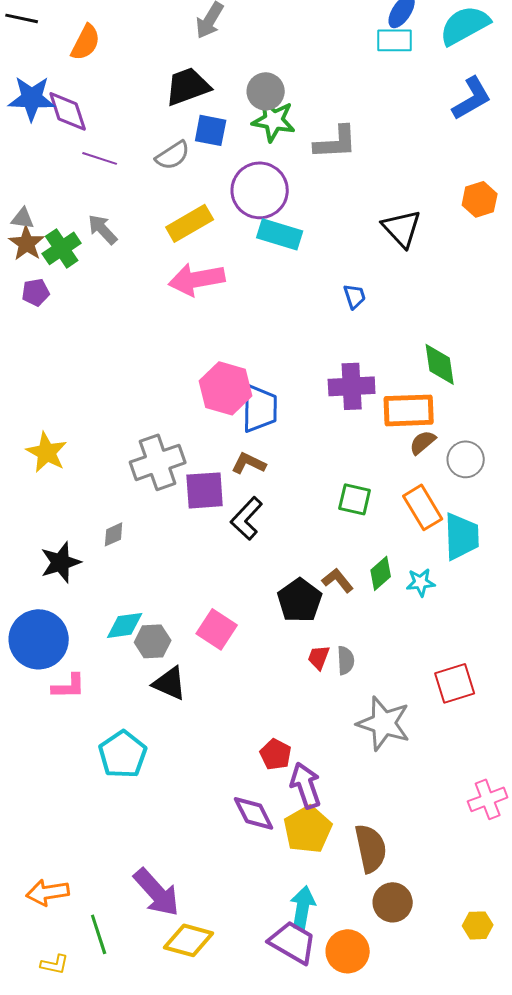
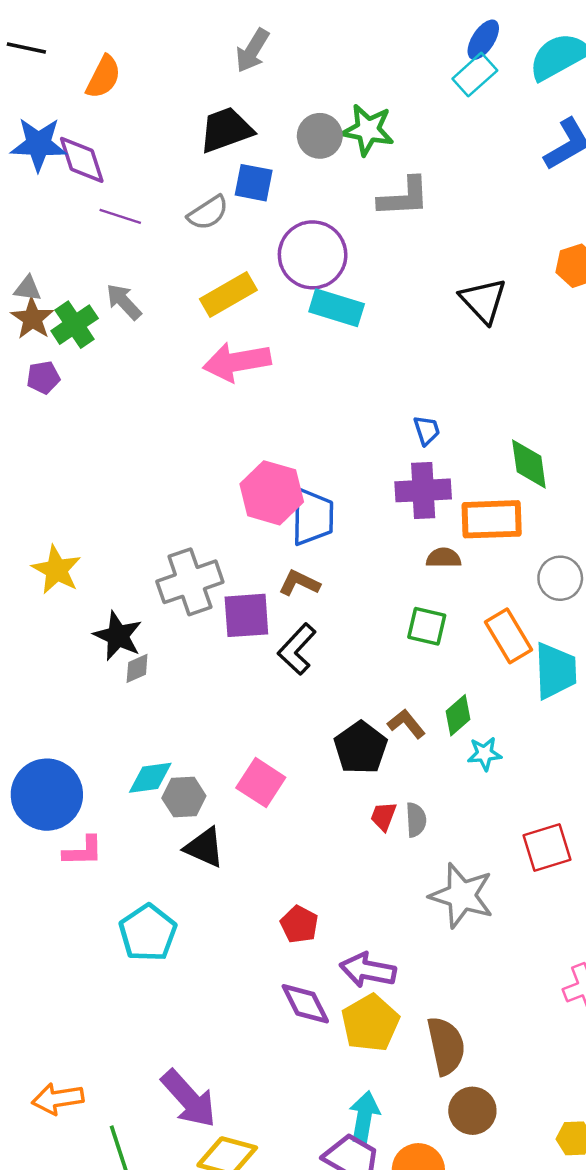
cyan rectangle: (395, 40) -> (475, 75), turned -42
green star: (274, 120) -> (368, 130), moved
blue trapezoid: (355, 296) -> (427, 430), moved
brown semicircle: (423, 442) -> (444, 558), moved, turned 40
black star: (61, 562) -> (118, 636), moved, turned -30
cyan star: (421, 582) -> (484, 754), moved
red pentagon: (276, 754) -> (299, 924), moved
purple arrow: (306, 785) -> (368, 970), turned -60

